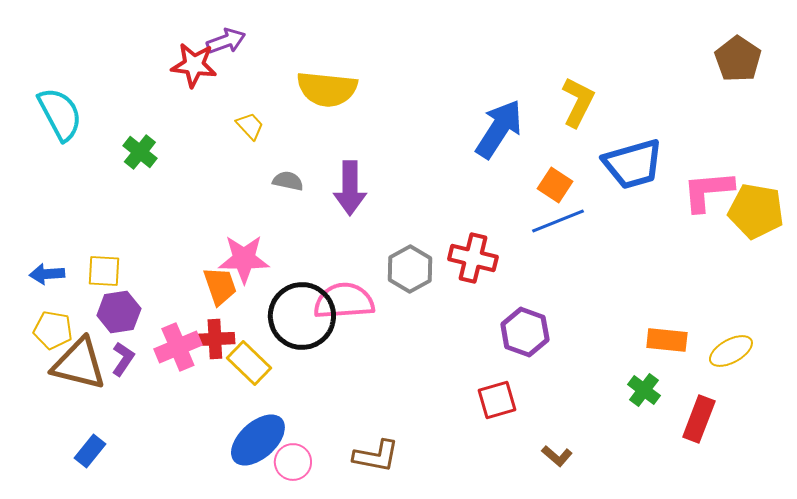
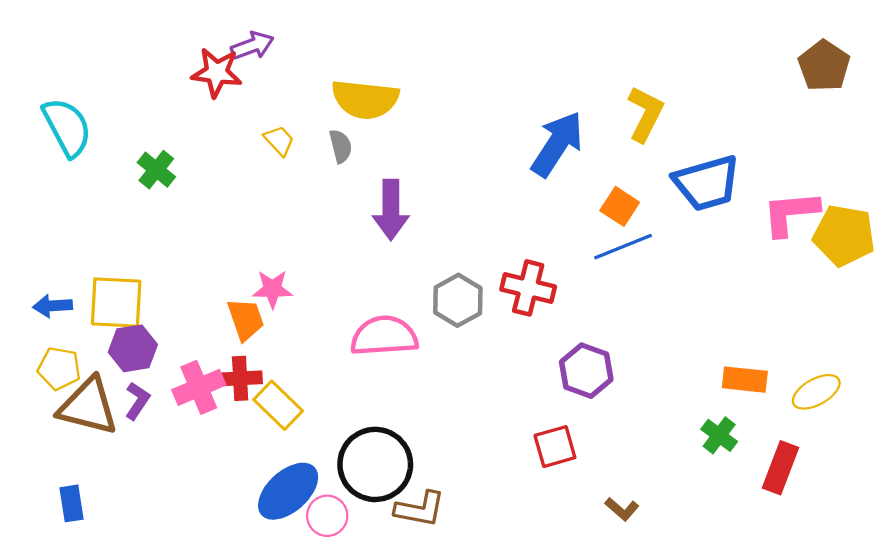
gray semicircle: (288, 181) -> (341, 146), moved, turned 64
pink star: (244, 259) -> (272, 289), size x0.7
yellow square: (104, 271) -> (116, 303), size x1.5
black circle: (302, 316) -> (375, 464), moved
blue rectangle: (90, 451) -> (71, 503), moved, turned -48

